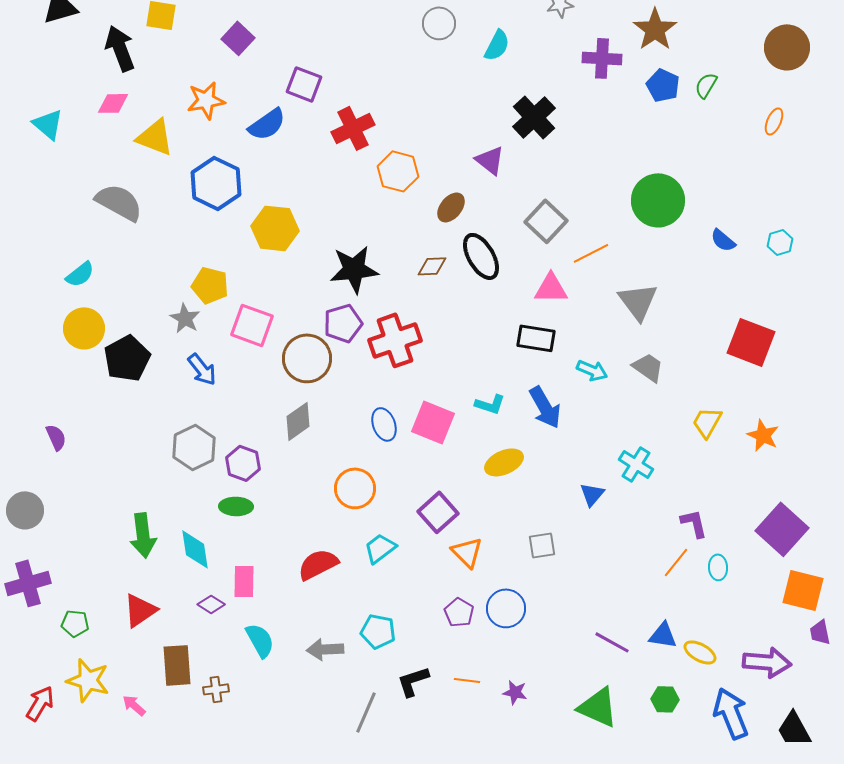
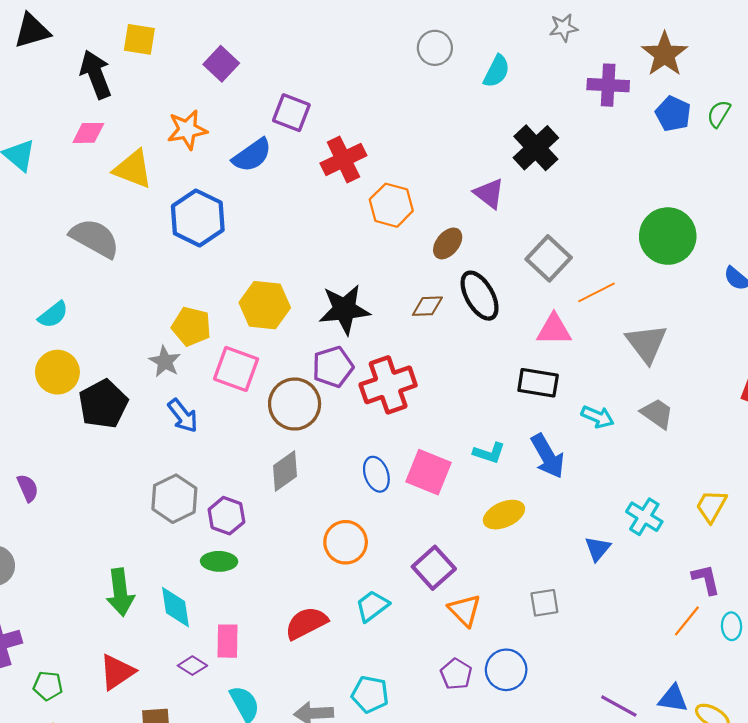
yellow hexagon: (275, 228) -> (265, 305), moved
yellow trapezoid: (707, 422) -> (711, 506), moved

